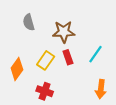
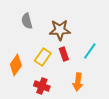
orange arrow: (101, 89) -> (78, 82), moved

